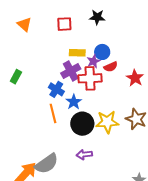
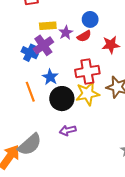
blue circle: (102, 52) -> (90, 19), moved
red cross: (90, 78) -> (87, 72), moved
red star: (135, 78) -> (111, 45), turned -30
blue cross: (56, 89) -> (30, 53), moved

